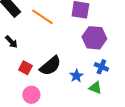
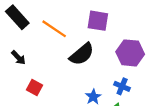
purple hexagon: (94, 38) -> (130, 53), moved
black semicircle: (50, 66) -> (82, 54), moved

